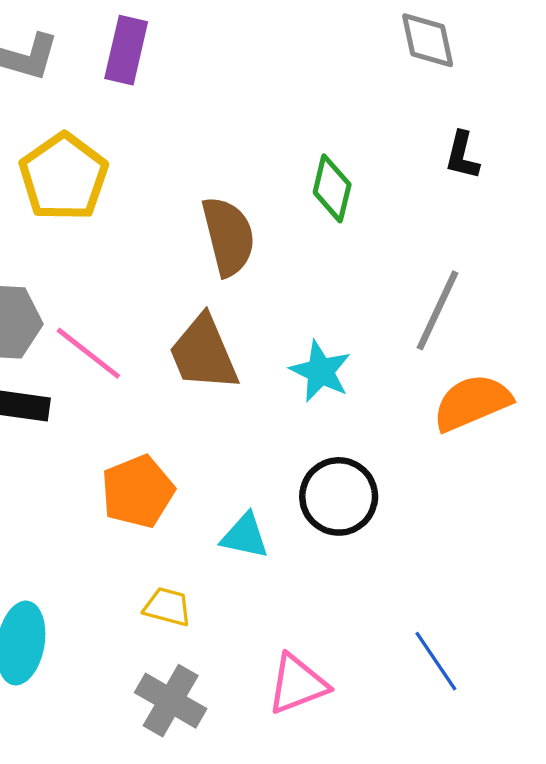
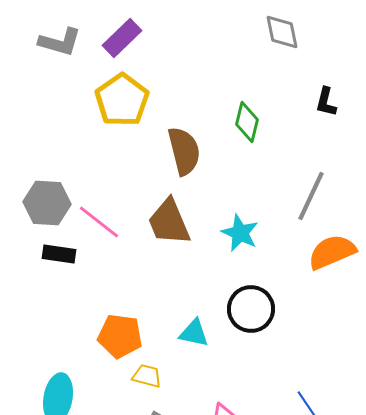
gray diamond: (428, 40) -> (282, 32), moved
purple rectangle: (126, 50) -> (122, 38), turned 33
yellow pentagon: (64, 177) -> (122, 100), moved
orange pentagon: (138, 492) -> (120, 336), moved, turned 30

